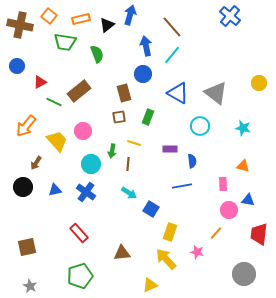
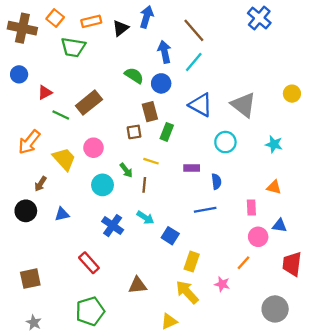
green semicircle: (97, 54) -> (134, 76), moved, turned -36
brown rectangle: (124, 93) -> (150, 112), moved
green arrow: (112, 151) -> (126, 170), turned -48
blue cross: (86, 192) -> (113, 226), moved

